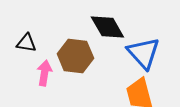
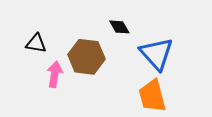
black diamond: (107, 27) -> (119, 27), size x0.6

